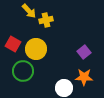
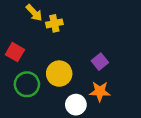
yellow circle: (36, 49) -> (59, 74), moved

